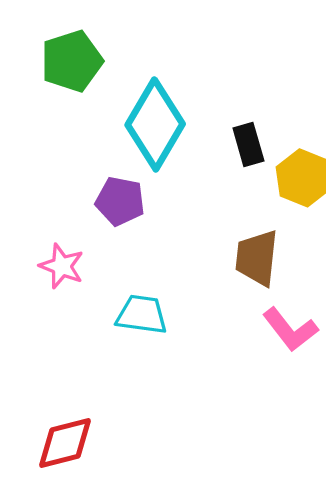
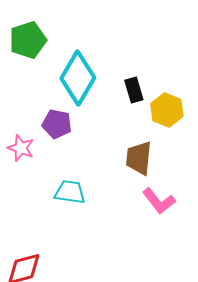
pink star: (62, 266) -> (21, 148), moved

